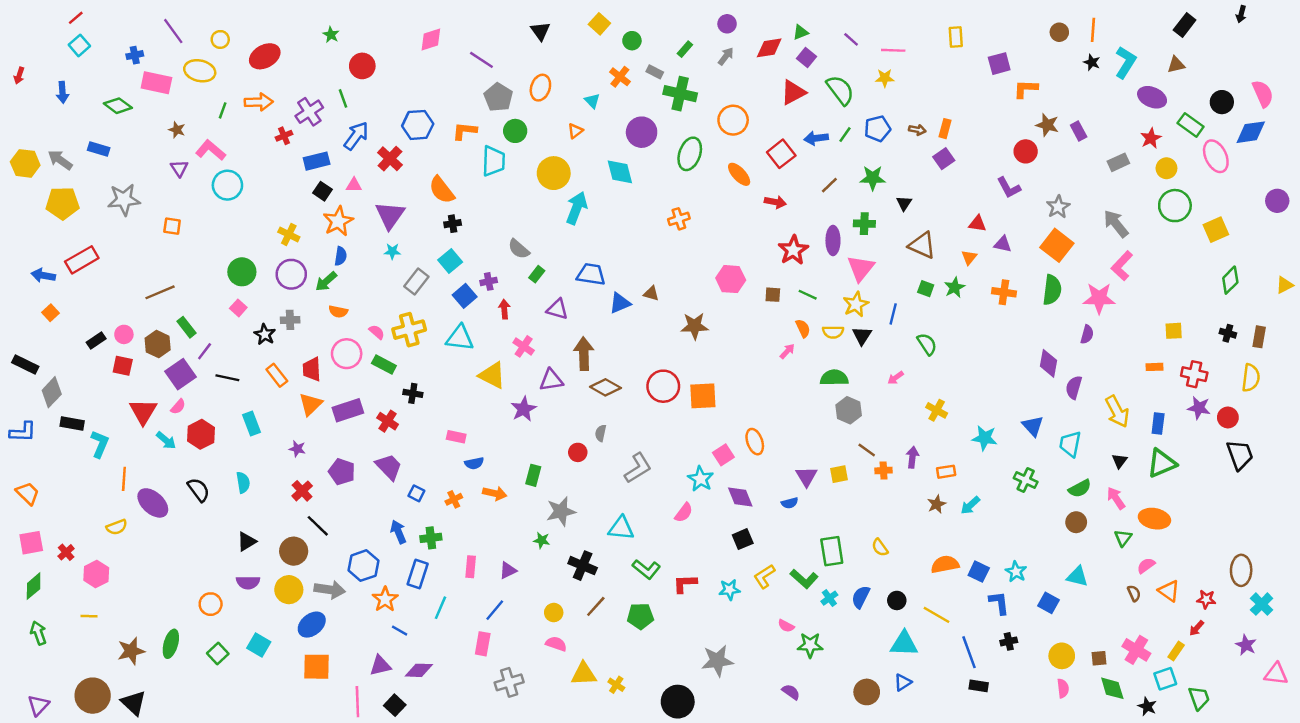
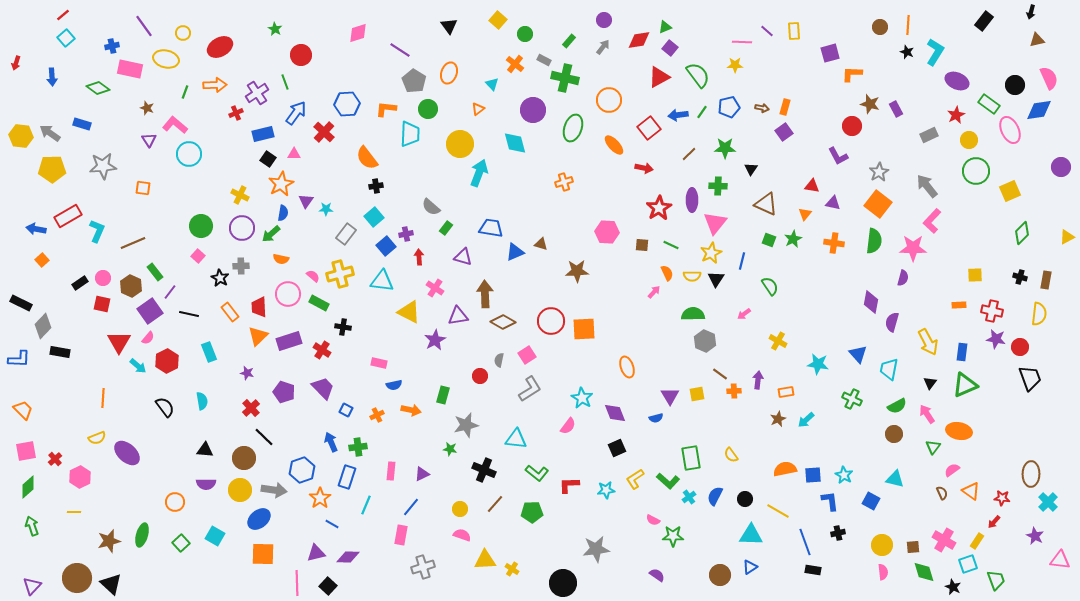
purple line: (851, 39) -> (767, 31), moved
brown triangle: (1176, 65) -> (1037, 40), moved
purple triangle: (390, 215) -> (306, 201), moved, size x0.6
cyan L-shape: (100, 444) -> (97, 231), moved
pink square: (723, 455) -> (527, 355), moved
purple ellipse: (153, 503) -> (127, 453), moved
black triangle: (247, 541) -> (205, 450), turned 36
blue square: (979, 572) -> (813, 475), turned -30

